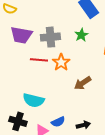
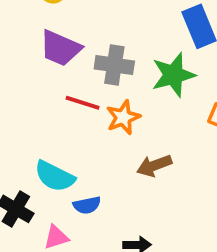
green star: (81, 35) -> (173, 75), size x1.6
blue semicircle: (58, 122) -> (87, 205), moved

